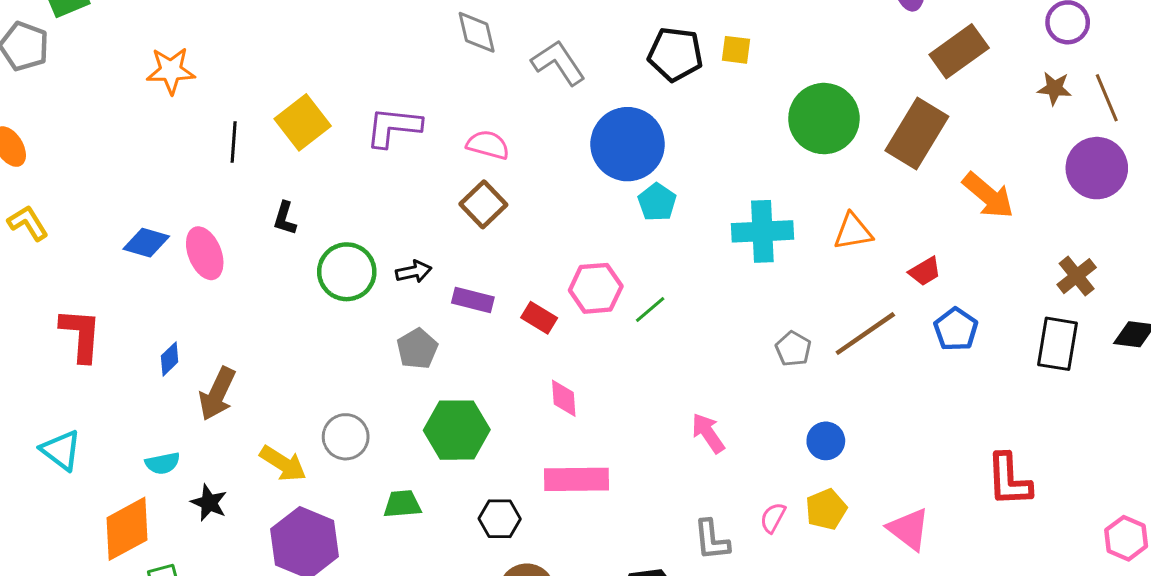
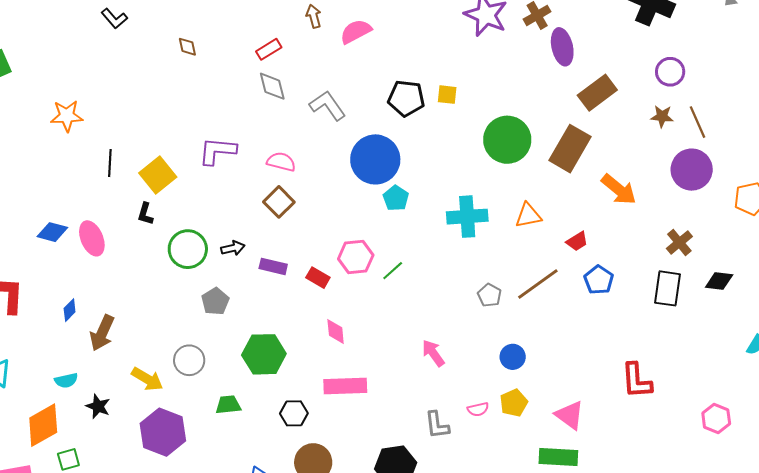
yellow square: (303, 122) -> (158, 175), moved
gray pentagon: (417, 349) -> (215, 301), moved
pink semicircle: (773, 518) -> (478, 409), turned -130

